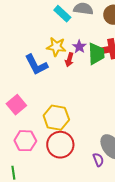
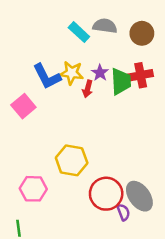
blue L-shape: (36, 65) -> (47, 76), moved
pink square: (16, 105) -> (23, 106), moved
red circle: (60, 145) -> (106, 194), moved

